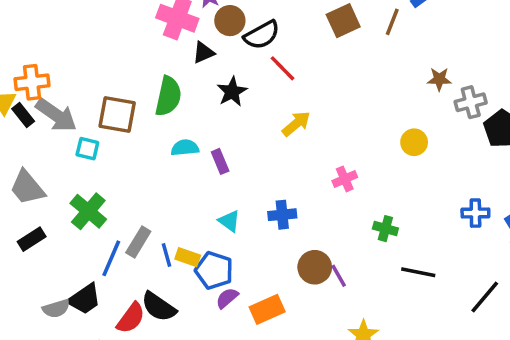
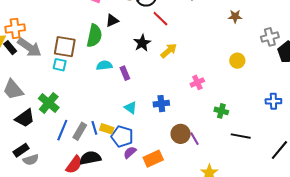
black triangle: (203, 53) -> (112, 21), moved
brown star: (439, 79) -> (235, 16), moved
black star: (232, 92) -> (142, 43), moved
cyan square: (87, 149) -> (60, 65), moved
black rectangle: (32, 239) -> (21, 150), moved
gray rectangle: (138, 242) -> (80, 131), moved
black trapezoid: (84, 299) -> (25, 118), moved
black semicircle: (159, 307) -> (90, 158), turned 135

